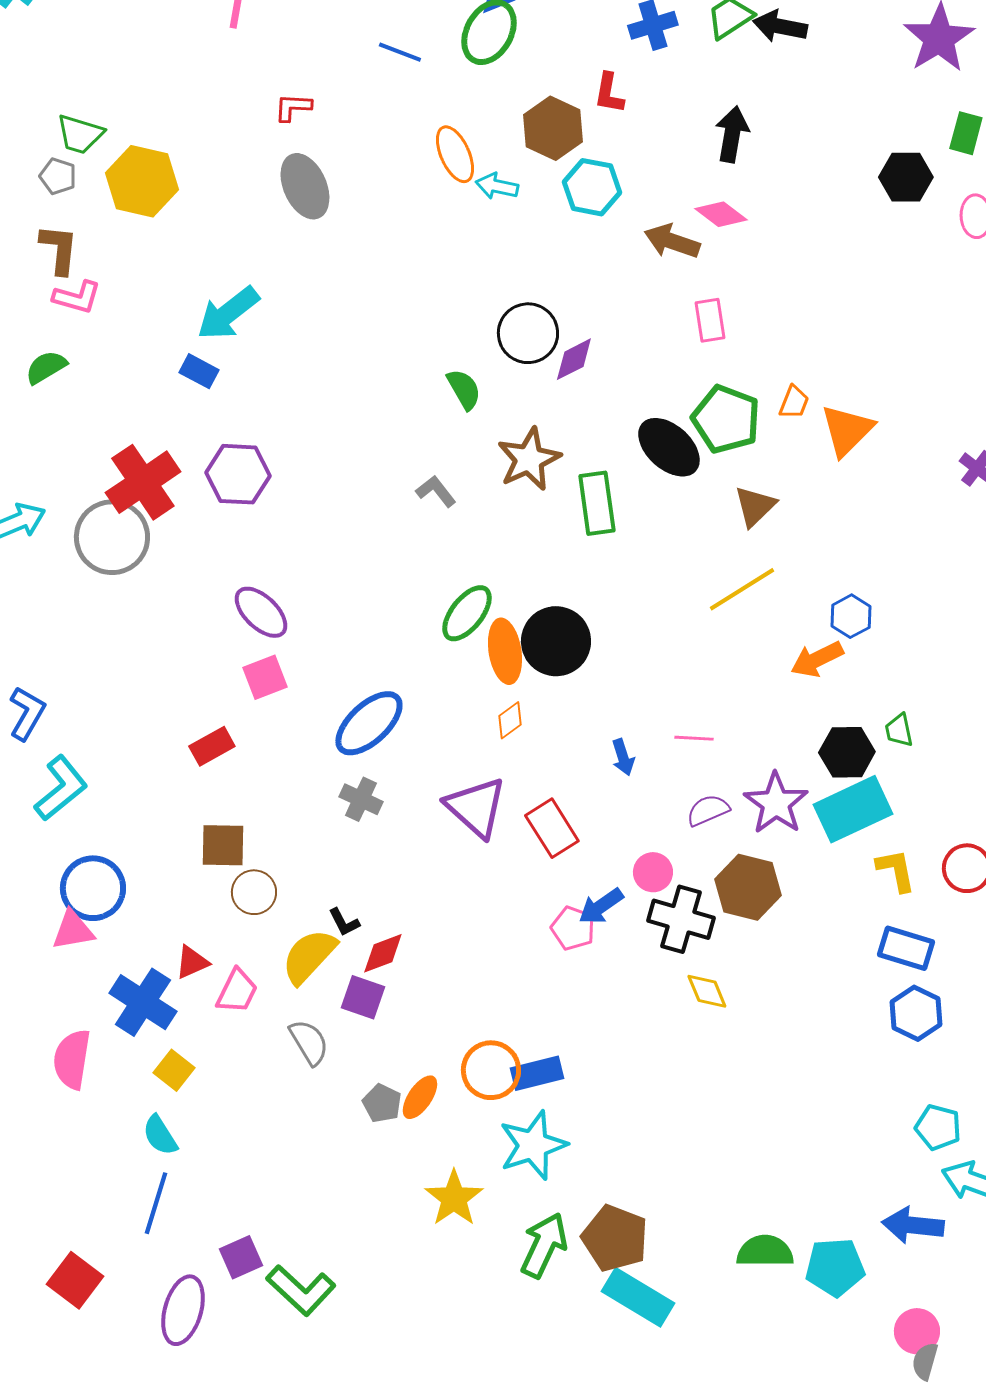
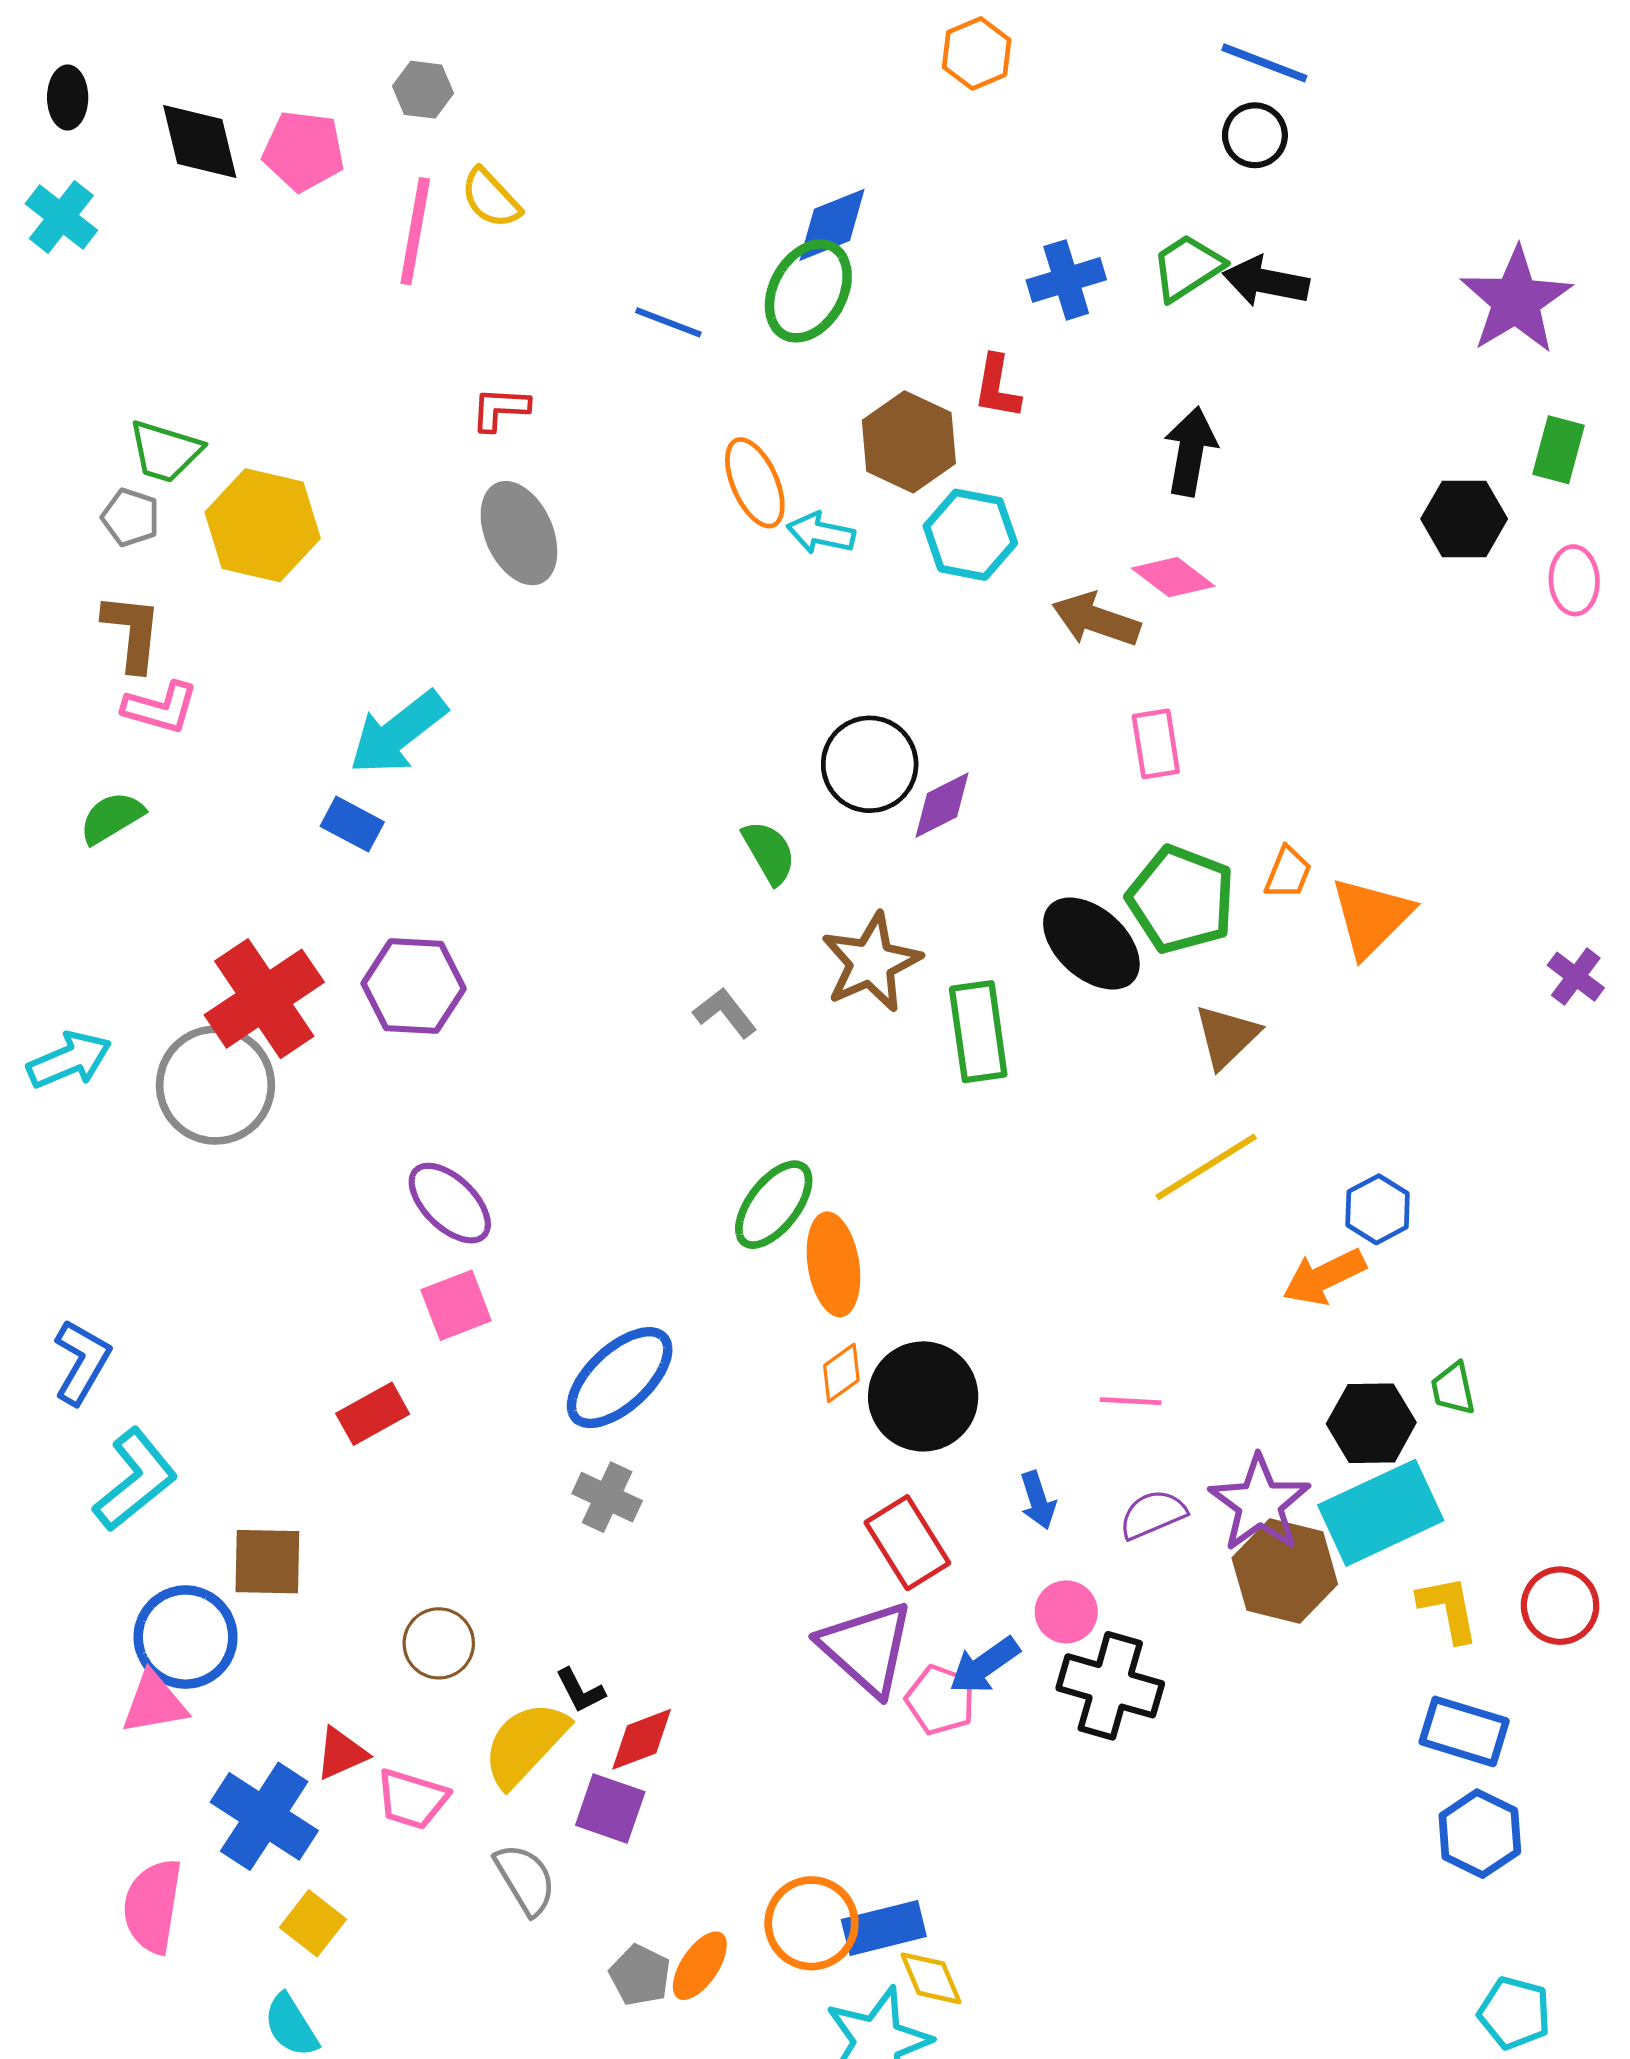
black circle: (556, 641) -> (923, 1396), moved
blue arrow: (623, 757) -> (1038, 1500), moved
purple triangle: (476, 807) -> (867, 1648), moved
brown square: (223, 845) -> (267, 1562), moved
brown hexagon: (748, 887) -> (1285, 1571), moved
pink trapezoid: (237, 991) -> (412, 1799), turned 81
yellow diamond: (707, 991) -> (931, 1978), moved

